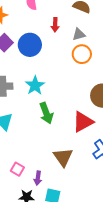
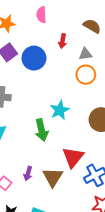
cyan star: (35, 85) -> (60, 110), moved
red triangle: (83, 122) -> (73, 157), moved, turned -30
purple arrow: (38, 178) -> (28, 174), moved

